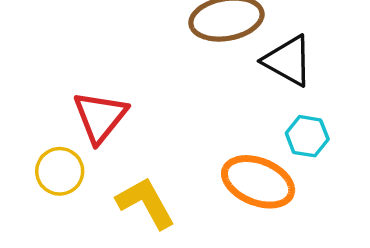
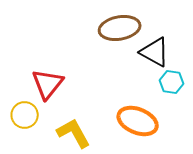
cyan hexagon: (307, 136) -> (172, 82), moved

